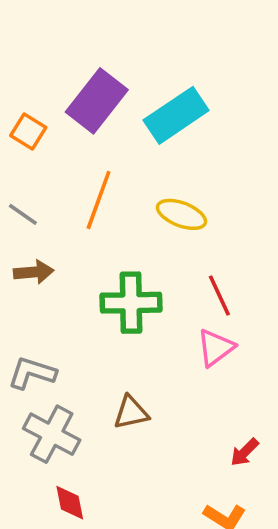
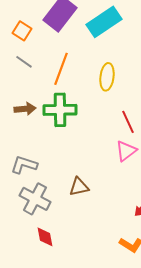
gray line: (23, 214) -> (24, 62), moved
yellow ellipse: (181, 214) -> (107, 77), turned 76
green cross: (131, 303) -> (60, 110), moved

